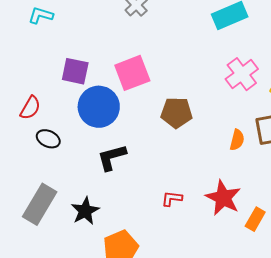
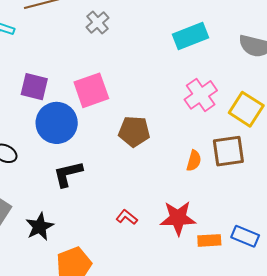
red star: (223, 198) -> (178, 218), turned -30
red L-shape: (172, 199) -> (127, 217), turned 30
orange rectangle: (255, 219) -> (209, 240), turned 55

